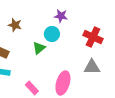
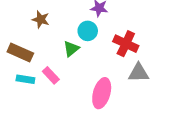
red cross: (93, 37) -> (126, 44), moved
pink rectangle: (32, 88) -> (51, 75), moved

